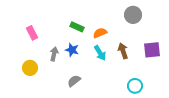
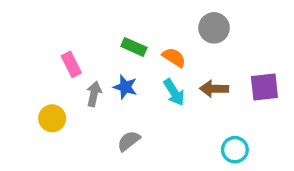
gray circle: (133, 15) -> (214, 28), moved
pink rectangle: (32, 33) -> (71, 64), moved
orange semicircle: (100, 33) -> (174, 57), turned 56
brown arrow: (123, 51) -> (214, 89), turned -70

